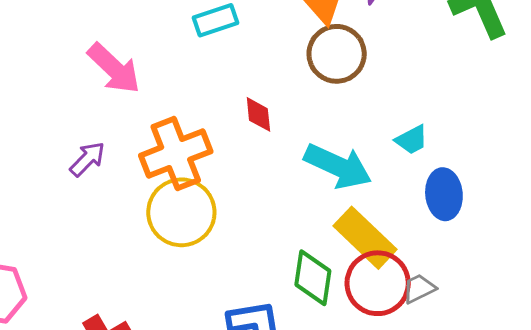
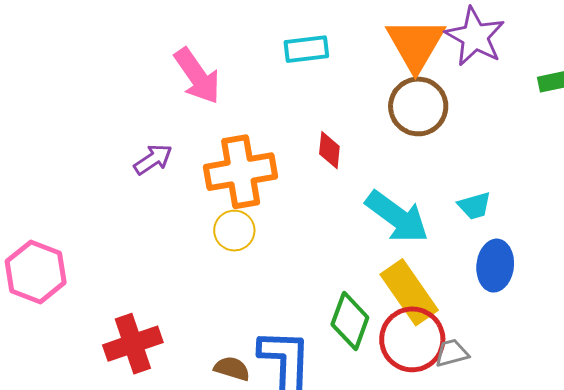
yellow circle: (181, 212) -> (234, 231), size x0.6

